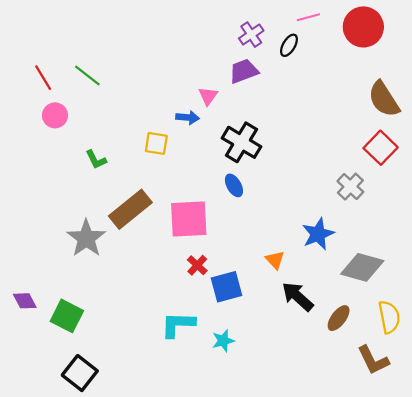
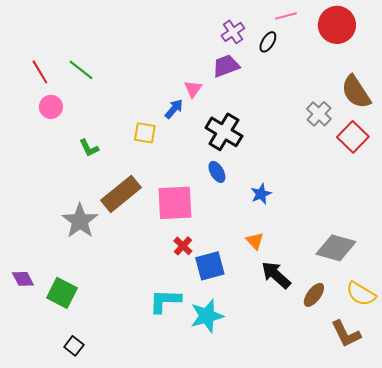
blue arrow: (188, 118) -> (174, 109), turned -55
gray cross: (350, 187) -> (319, 114), moved
blue star: (318, 234) -> (261, 194), moved, size x0.7
yellow semicircle: (389, 317) -> (361, 294), turned 132
cyan star: (223, 341) -> (207, 316), size x1.6
black square: (80, 373) -> (74, 346), size x0.6

